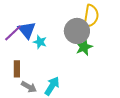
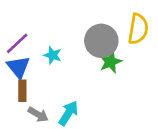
yellow semicircle: (91, 16) -> (138, 29), moved
blue triangle: (27, 30) -> (18, 67), moved

